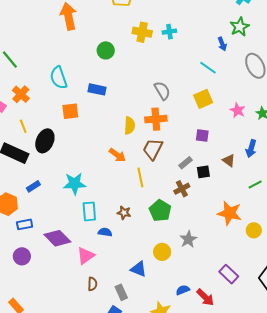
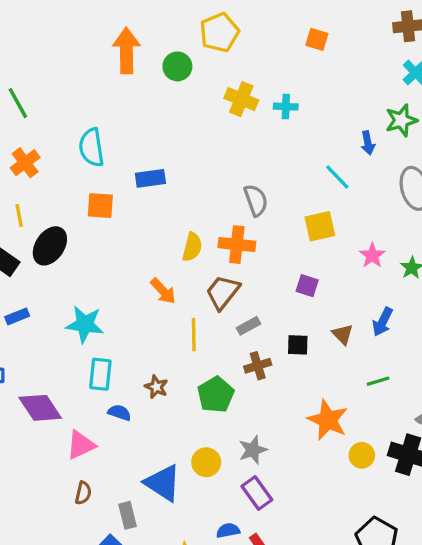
green circle: (106, 50) -> (177, 66), moved
blue rectangle: (97, 89) -> (150, 178), turned -30
gray rectangle: (186, 163) -> (248, 326), moved
blue triangle: (139, 269) -> (163, 483), size x1.4
purple rectangle: (229, 274) -> (257, 493), moved

